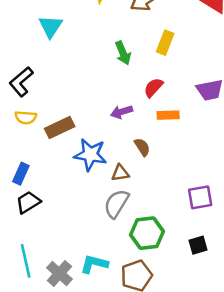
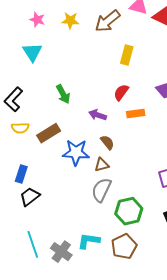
green arrow: (123, 53) -> (63, 94), moved
purple arrow: (122, 112) -> (98, 115), turned 42
brown semicircle: (142, 147) -> (107, 142), moved

